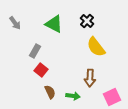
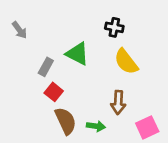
black cross: (87, 21) -> (114, 27), turned -32
green triangle: (54, 24) -> (77, 54), moved
brown semicircle: (50, 92) -> (66, 121), size x1.5

